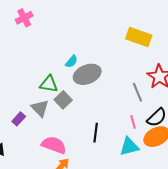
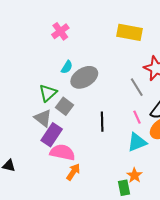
pink cross: (24, 18) -> (60, 31), moved
green triangle: (49, 84) -> (48, 93), turned -42
purple rectangle: (19, 119) -> (52, 135), moved, size x1.6
black line: (96, 133) -> (102, 122), moved

